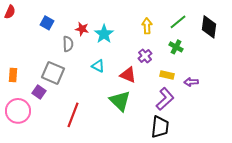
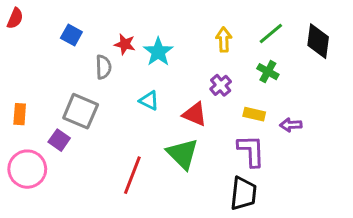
purple L-shape: (165, 99) -> (251, 151), turned -50
red line: (73, 115) -> (132, 175), moved

